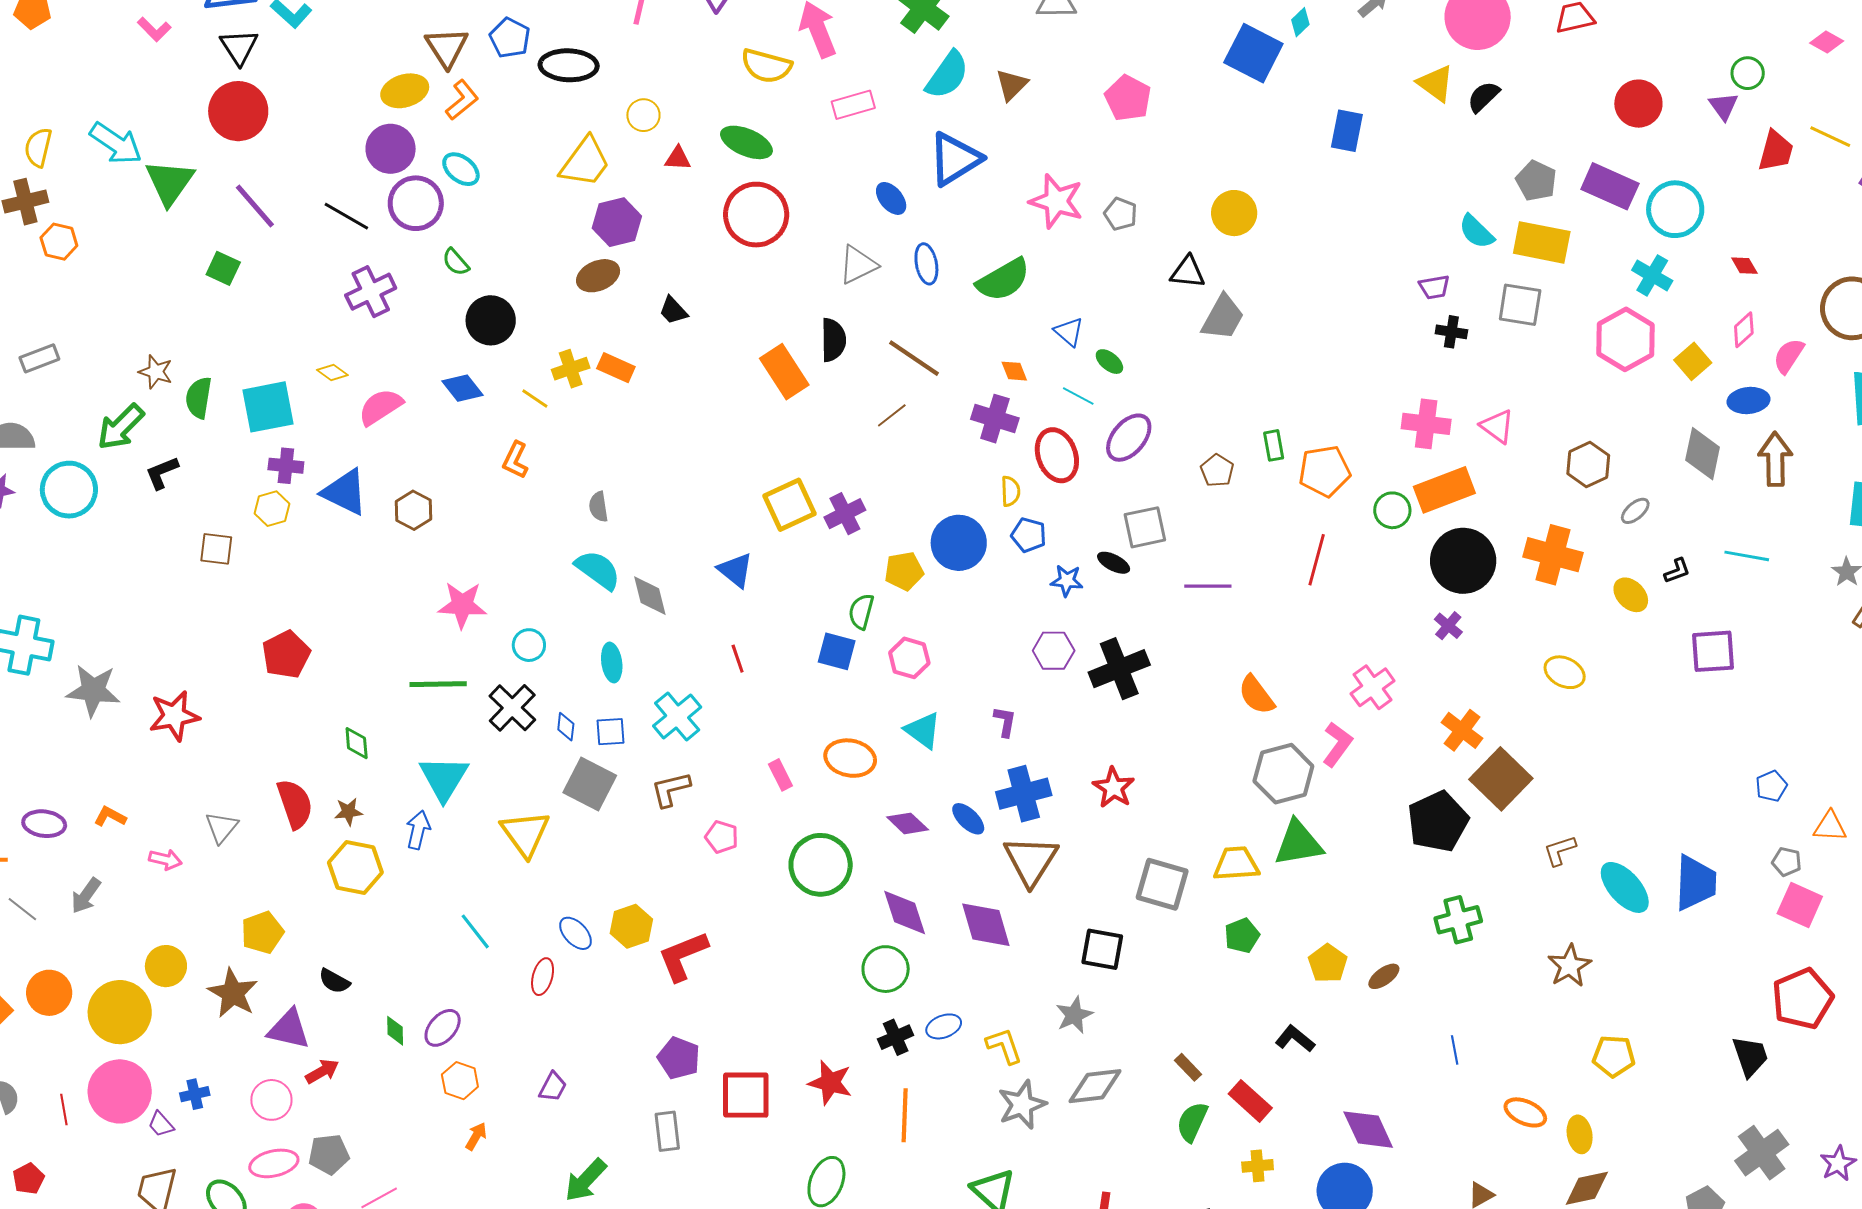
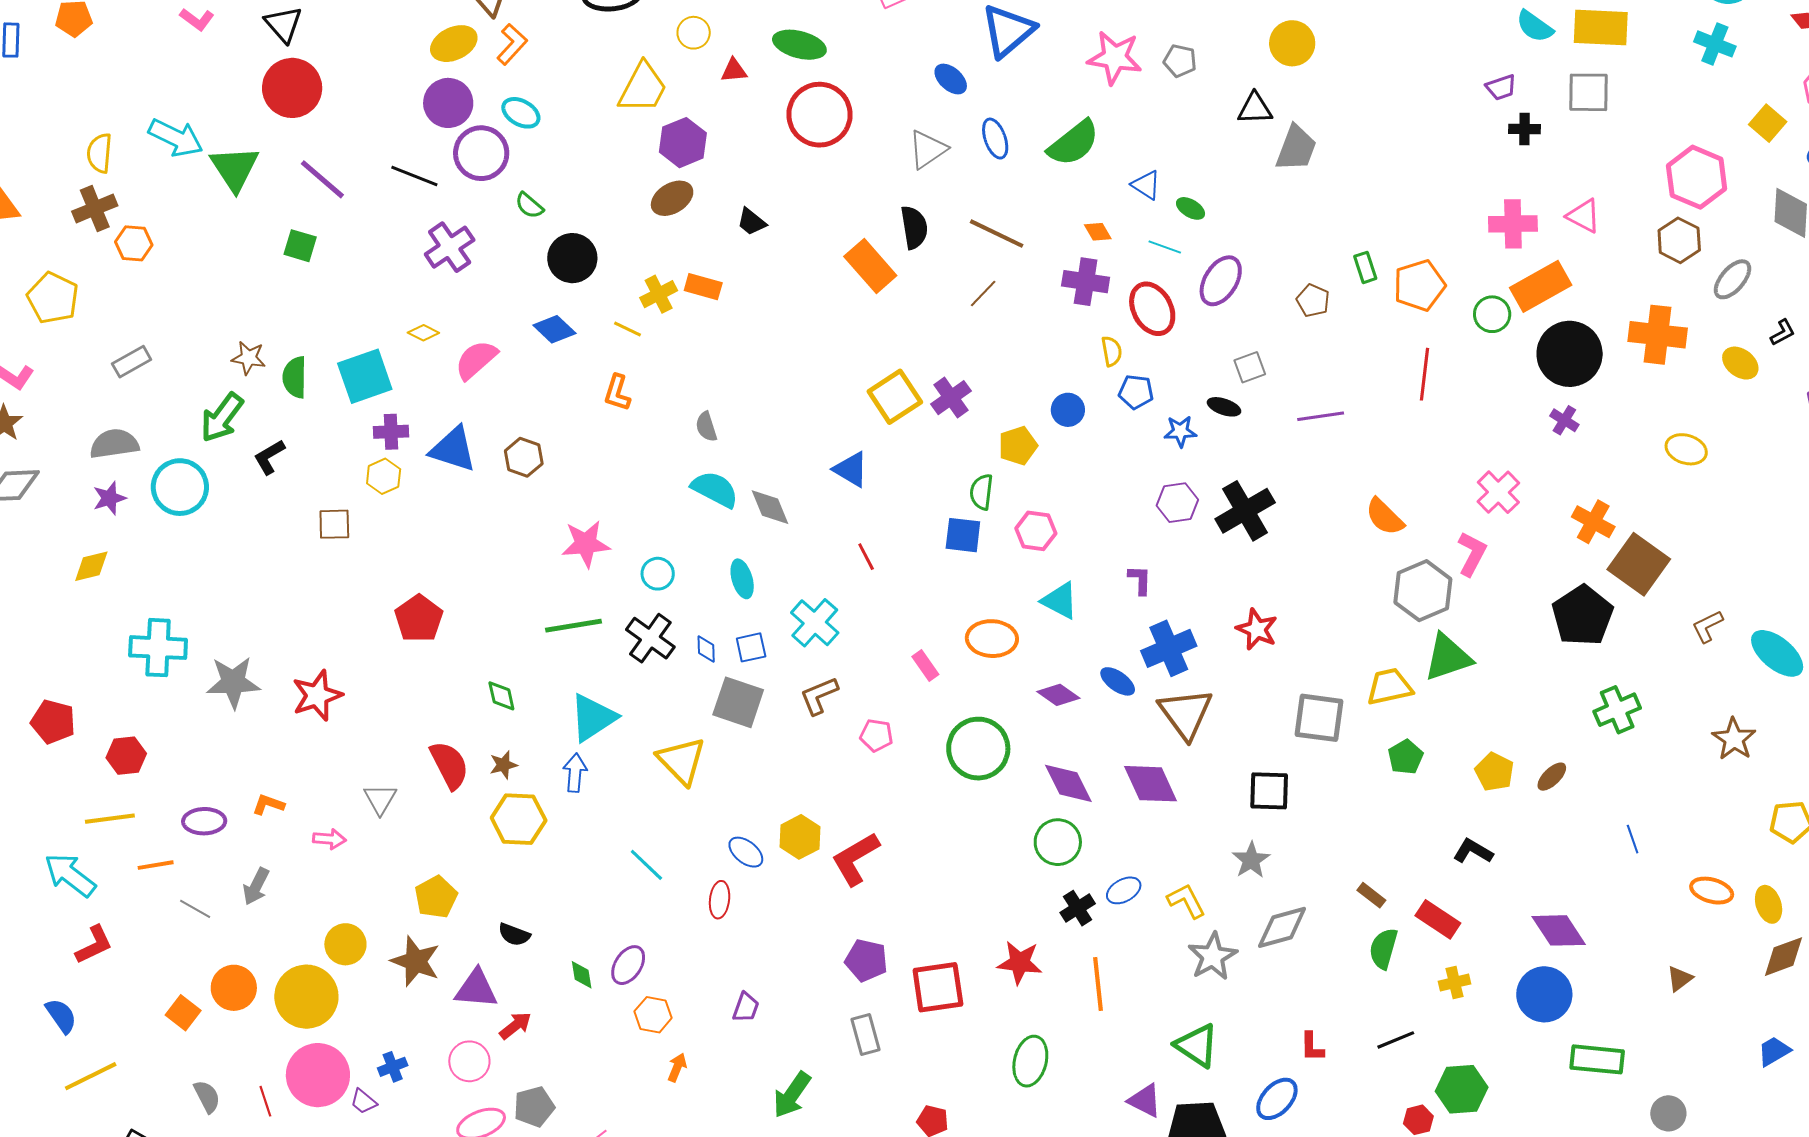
pink hexagon: (1625, 339) -> (1697, 177), moved
gray ellipse: (1635, 511) -> (1732, 279), size x1.4
gray square: (1145, 527) -> (1250, 367), size x0.7
blue circle: (959, 543) -> (1068, 410), size x0.6
cyan triangle: (444, 778) -> (593, 718), turned 34

